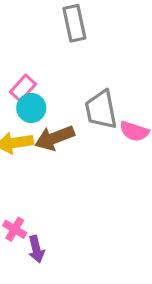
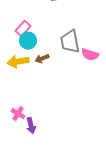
brown arrow: (55, 138) -> (42, 59), size x0.6

